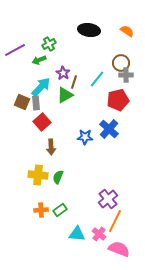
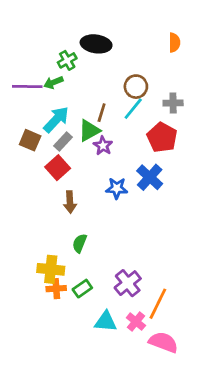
black ellipse: (89, 30) -> (96, 44), moved
orange semicircle: (127, 31) -> (174, 43), turned 56
purple line: (15, 50) -> (27, 87), moved, turned 30
brown circle: (121, 63) -> (136, 87), moved
purple star: (63, 73) -> (103, 146), moved
red pentagon: (118, 100) -> (162, 137), turned -30
gray rectangle: (36, 103) -> (63, 142), moved, turned 48
yellow cross: (38, 175) -> (51, 269), moved
purple cross: (108, 199) -> (128, 283), moved

